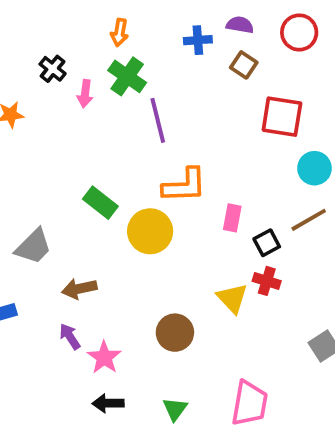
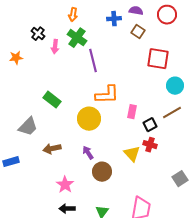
green rectangle: (100, 203) -> (52, 100), moved
purple arrow: (70, 336) -> (88, 153), moved

